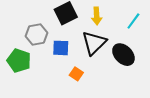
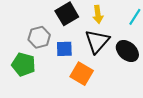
orange square: (76, 74) -> (82, 74), size x1.6

